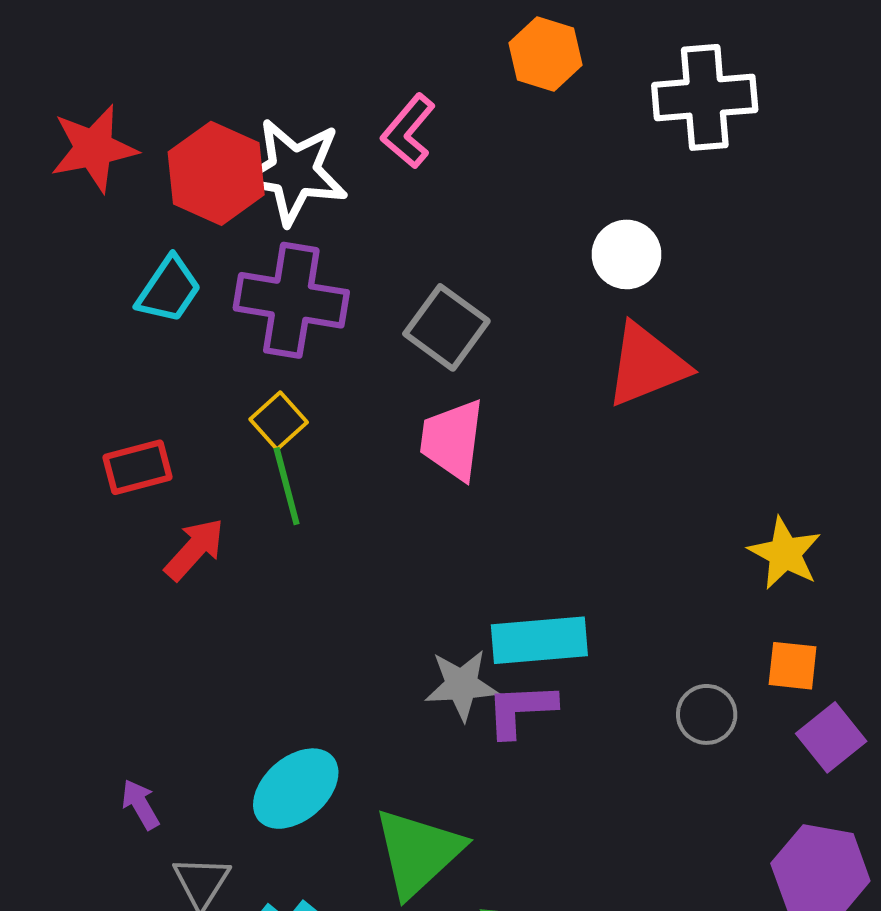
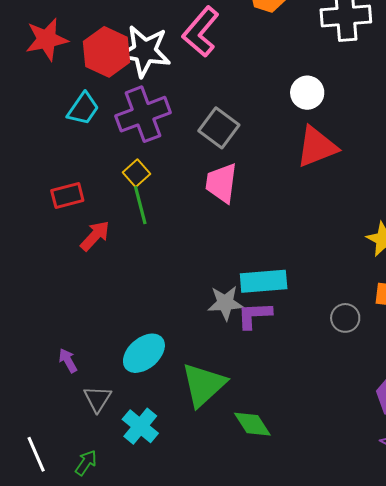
pink L-shape: (408, 131) -> (201, 32), size x1.4
purple cross: (291, 300) -> (143, 114), turned -30

